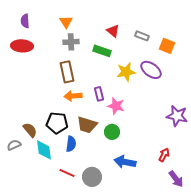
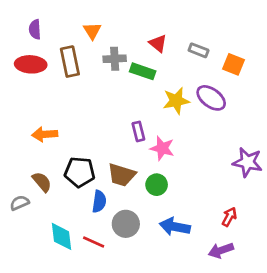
gray cross: (71, 42) -> (115, 59), moved
brown rectangle: (67, 72) -> (70, 62), moved
orange arrow: (73, 96) -> (45, 134), moved
cyan diamond: (44, 150) -> (61, 236), moved
gray circle: (92, 177) -> (126, 224), moved
purple arrow: (176, 179) -> (221, 250), moved, turned 108

